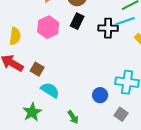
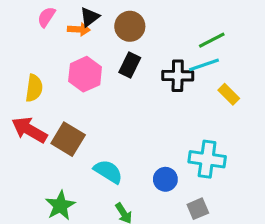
brown square: (37, 69) -> (68, 139), size x1.5
cyan semicircle: (50, 90) -> (108, 172), moved
gray square: (121, 114) -> (198, 209), turned 32

